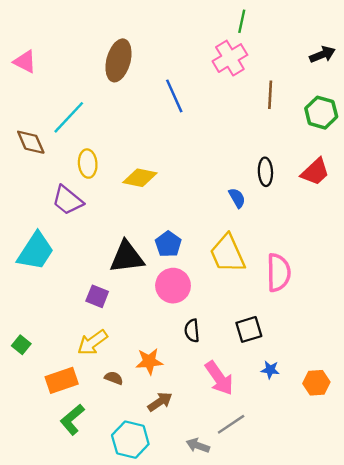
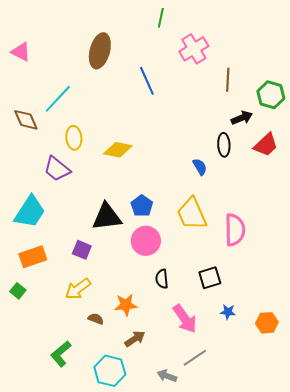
green line: (242, 21) -> (161, 18), moved
black arrow: (322, 55) -> (242, 118), moved
orange rectangle: (62, 380) -> (33, 257), moved

